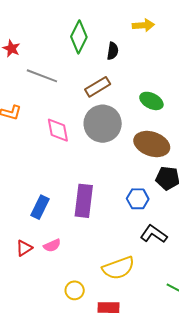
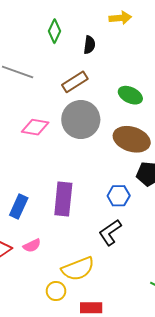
green diamond: (79, 37) -> (54, 31), size x0.7
pink diamond: (58, 130) -> (35, 127), turned -68
black L-shape: (154, 234) -> (110, 232), moved, turned -68
yellow semicircle: (118, 268) -> (78, 269), moved

